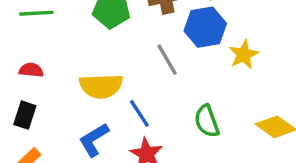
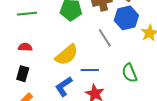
yellow semicircle: (101, 86) -> (67, 55), turned -35
blue line: (139, 113) -> (90, 70), turned -54

